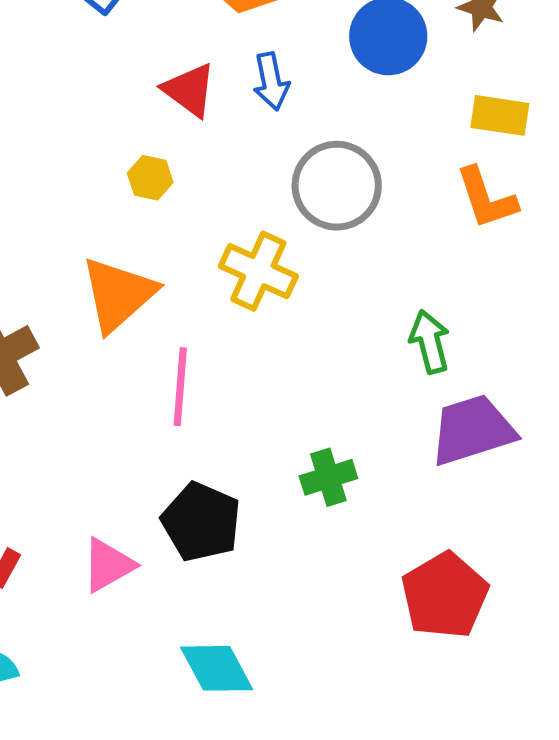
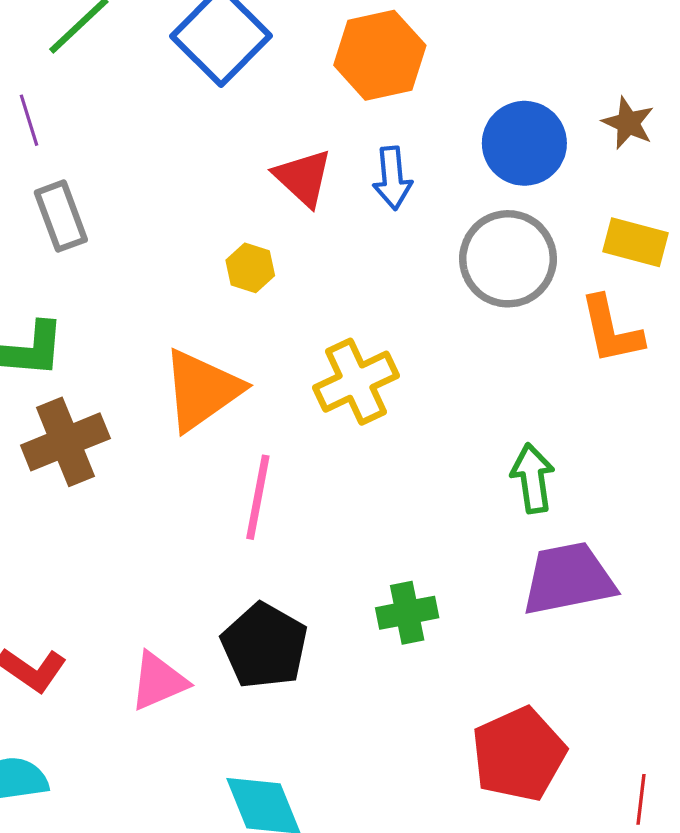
gray circle: (337, 186) -> (508, 259), moved
yellow cross: (258, 271) -> (356, 382), turned 34

